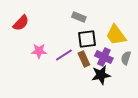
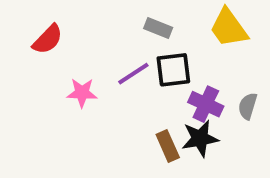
yellow trapezoid: (116, 35) -> (229, 28), moved
purple line: (64, 55) -> (133, 74), moved
brown rectangle: (84, 59) -> (168, 146), moved

